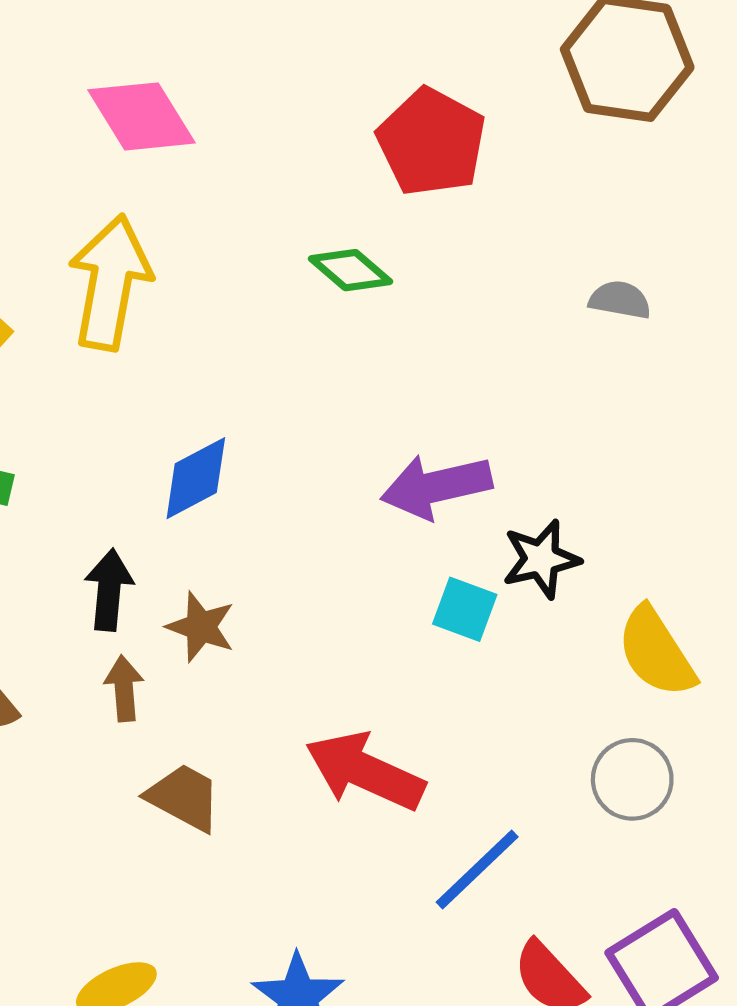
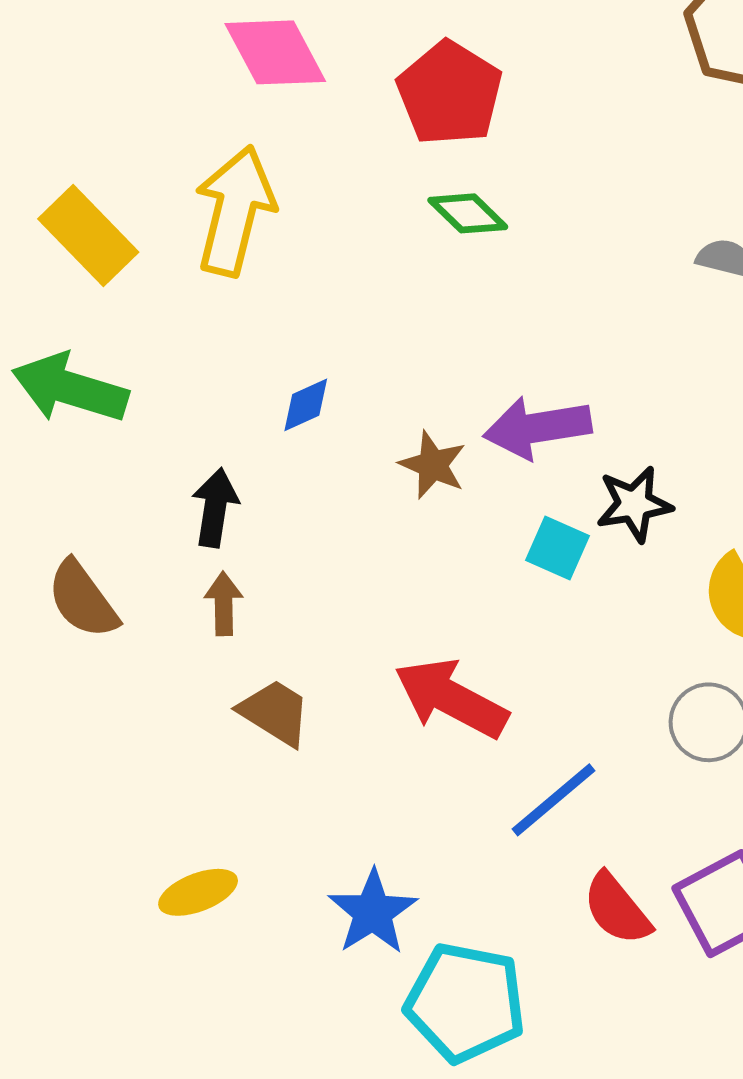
red pentagon: (431, 142) -> (450, 93), moved
blue diamond: (196, 478) -> (306, 405), size x0.7
brown star: (201, 627) -> (433, 465), moved

